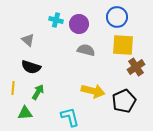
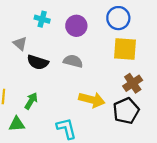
cyan cross: (56, 20) -> (42, 19), moved
gray semicircle: (86, 50) -> (73, 61), moved
black semicircle: (31, 67) -> (38, 62), moved
brown cross: (136, 67) -> (133, 83), moved

